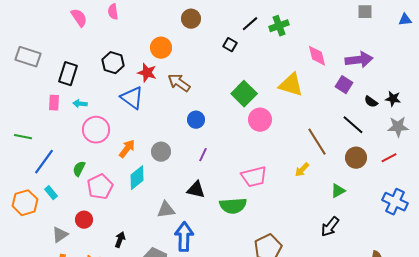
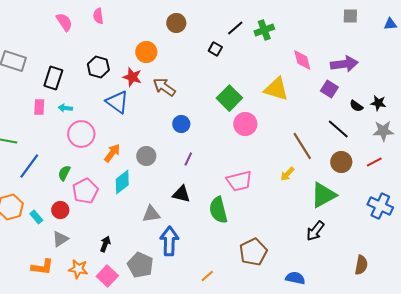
green triangle: (338, 191) -> (323, 195), size x1.8
cyan rectangle: (51, 193) -> (36, 217), moved
green semicircle: (233, 206) -> (218, 210), turned 80
red circle: (84, 220) -> (60, 210), moved
gray triangle: (60, 235) -> (60, 239), moved

